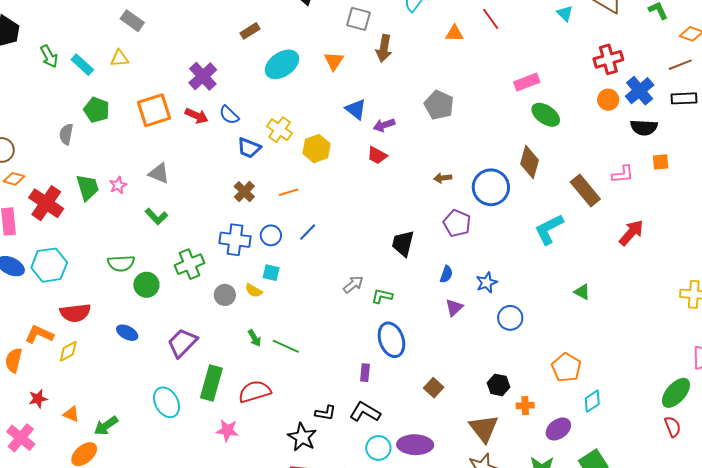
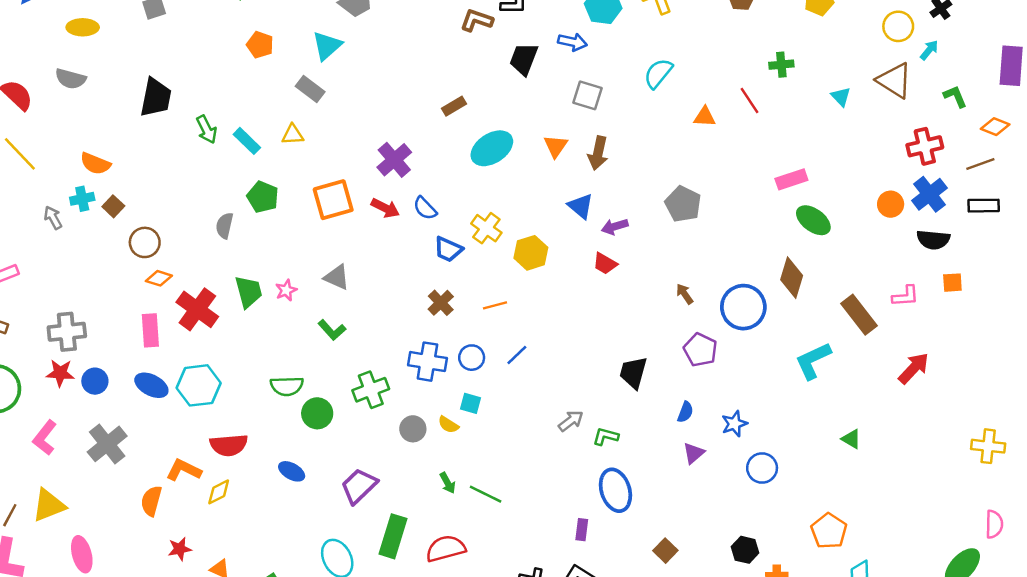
brown arrow: (384, 48) -> (598, 153), moved
red cross: (608, 59) -> (925, 146), moved
brown arrow: (443, 178) -> (685, 294), turned 60

